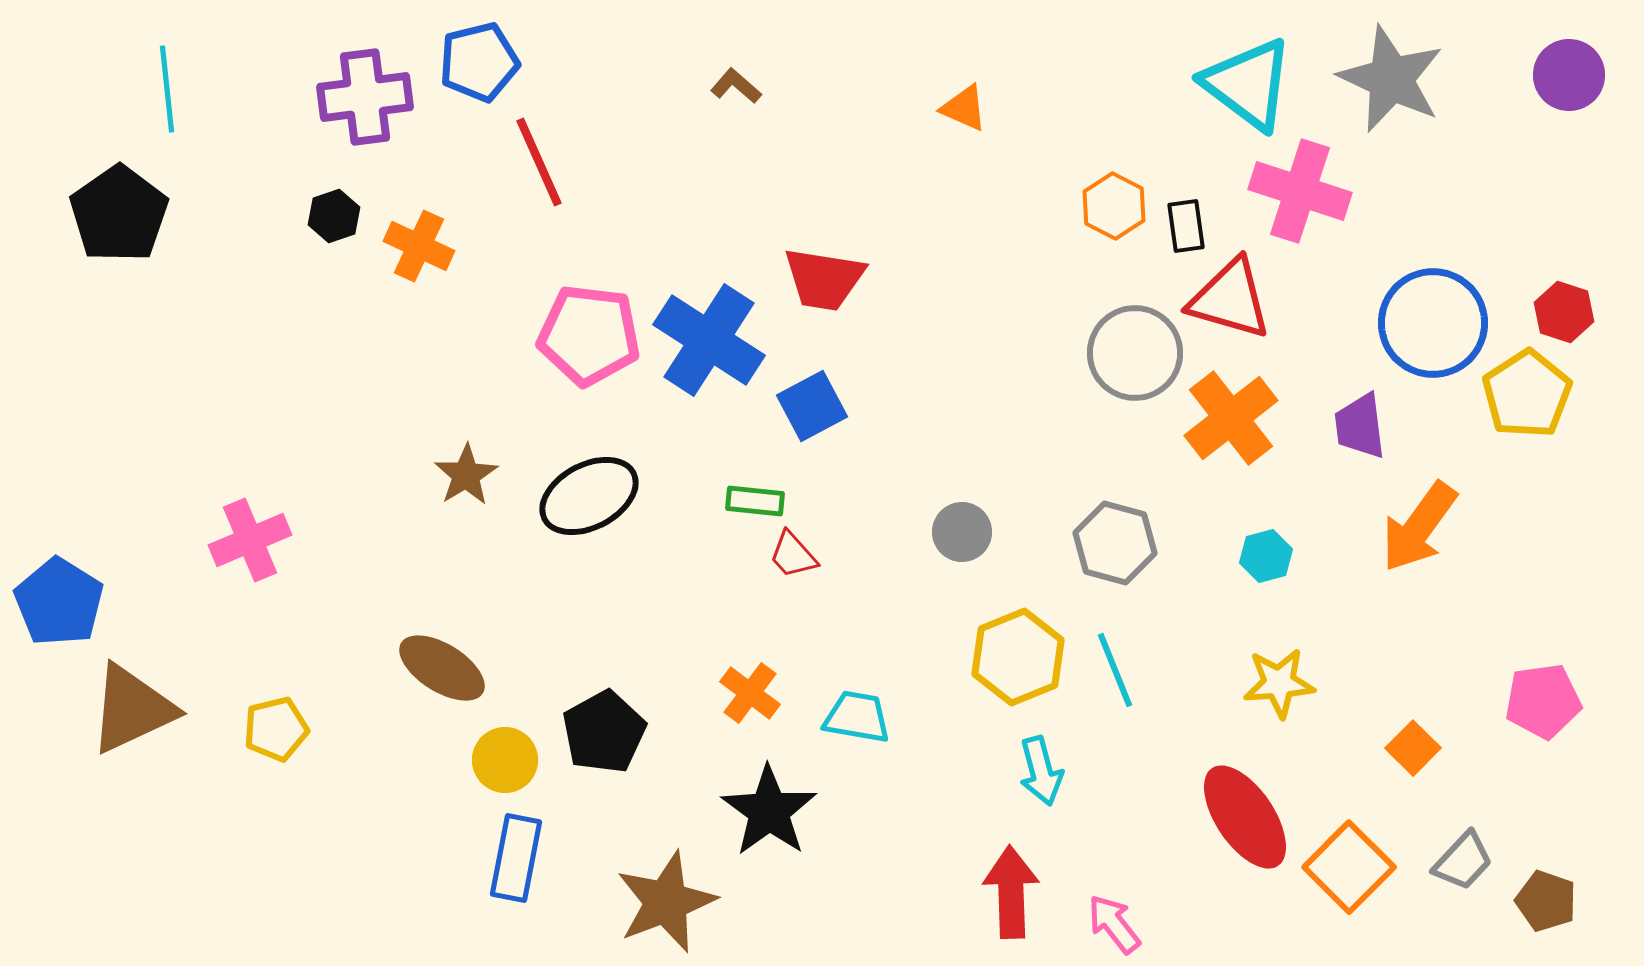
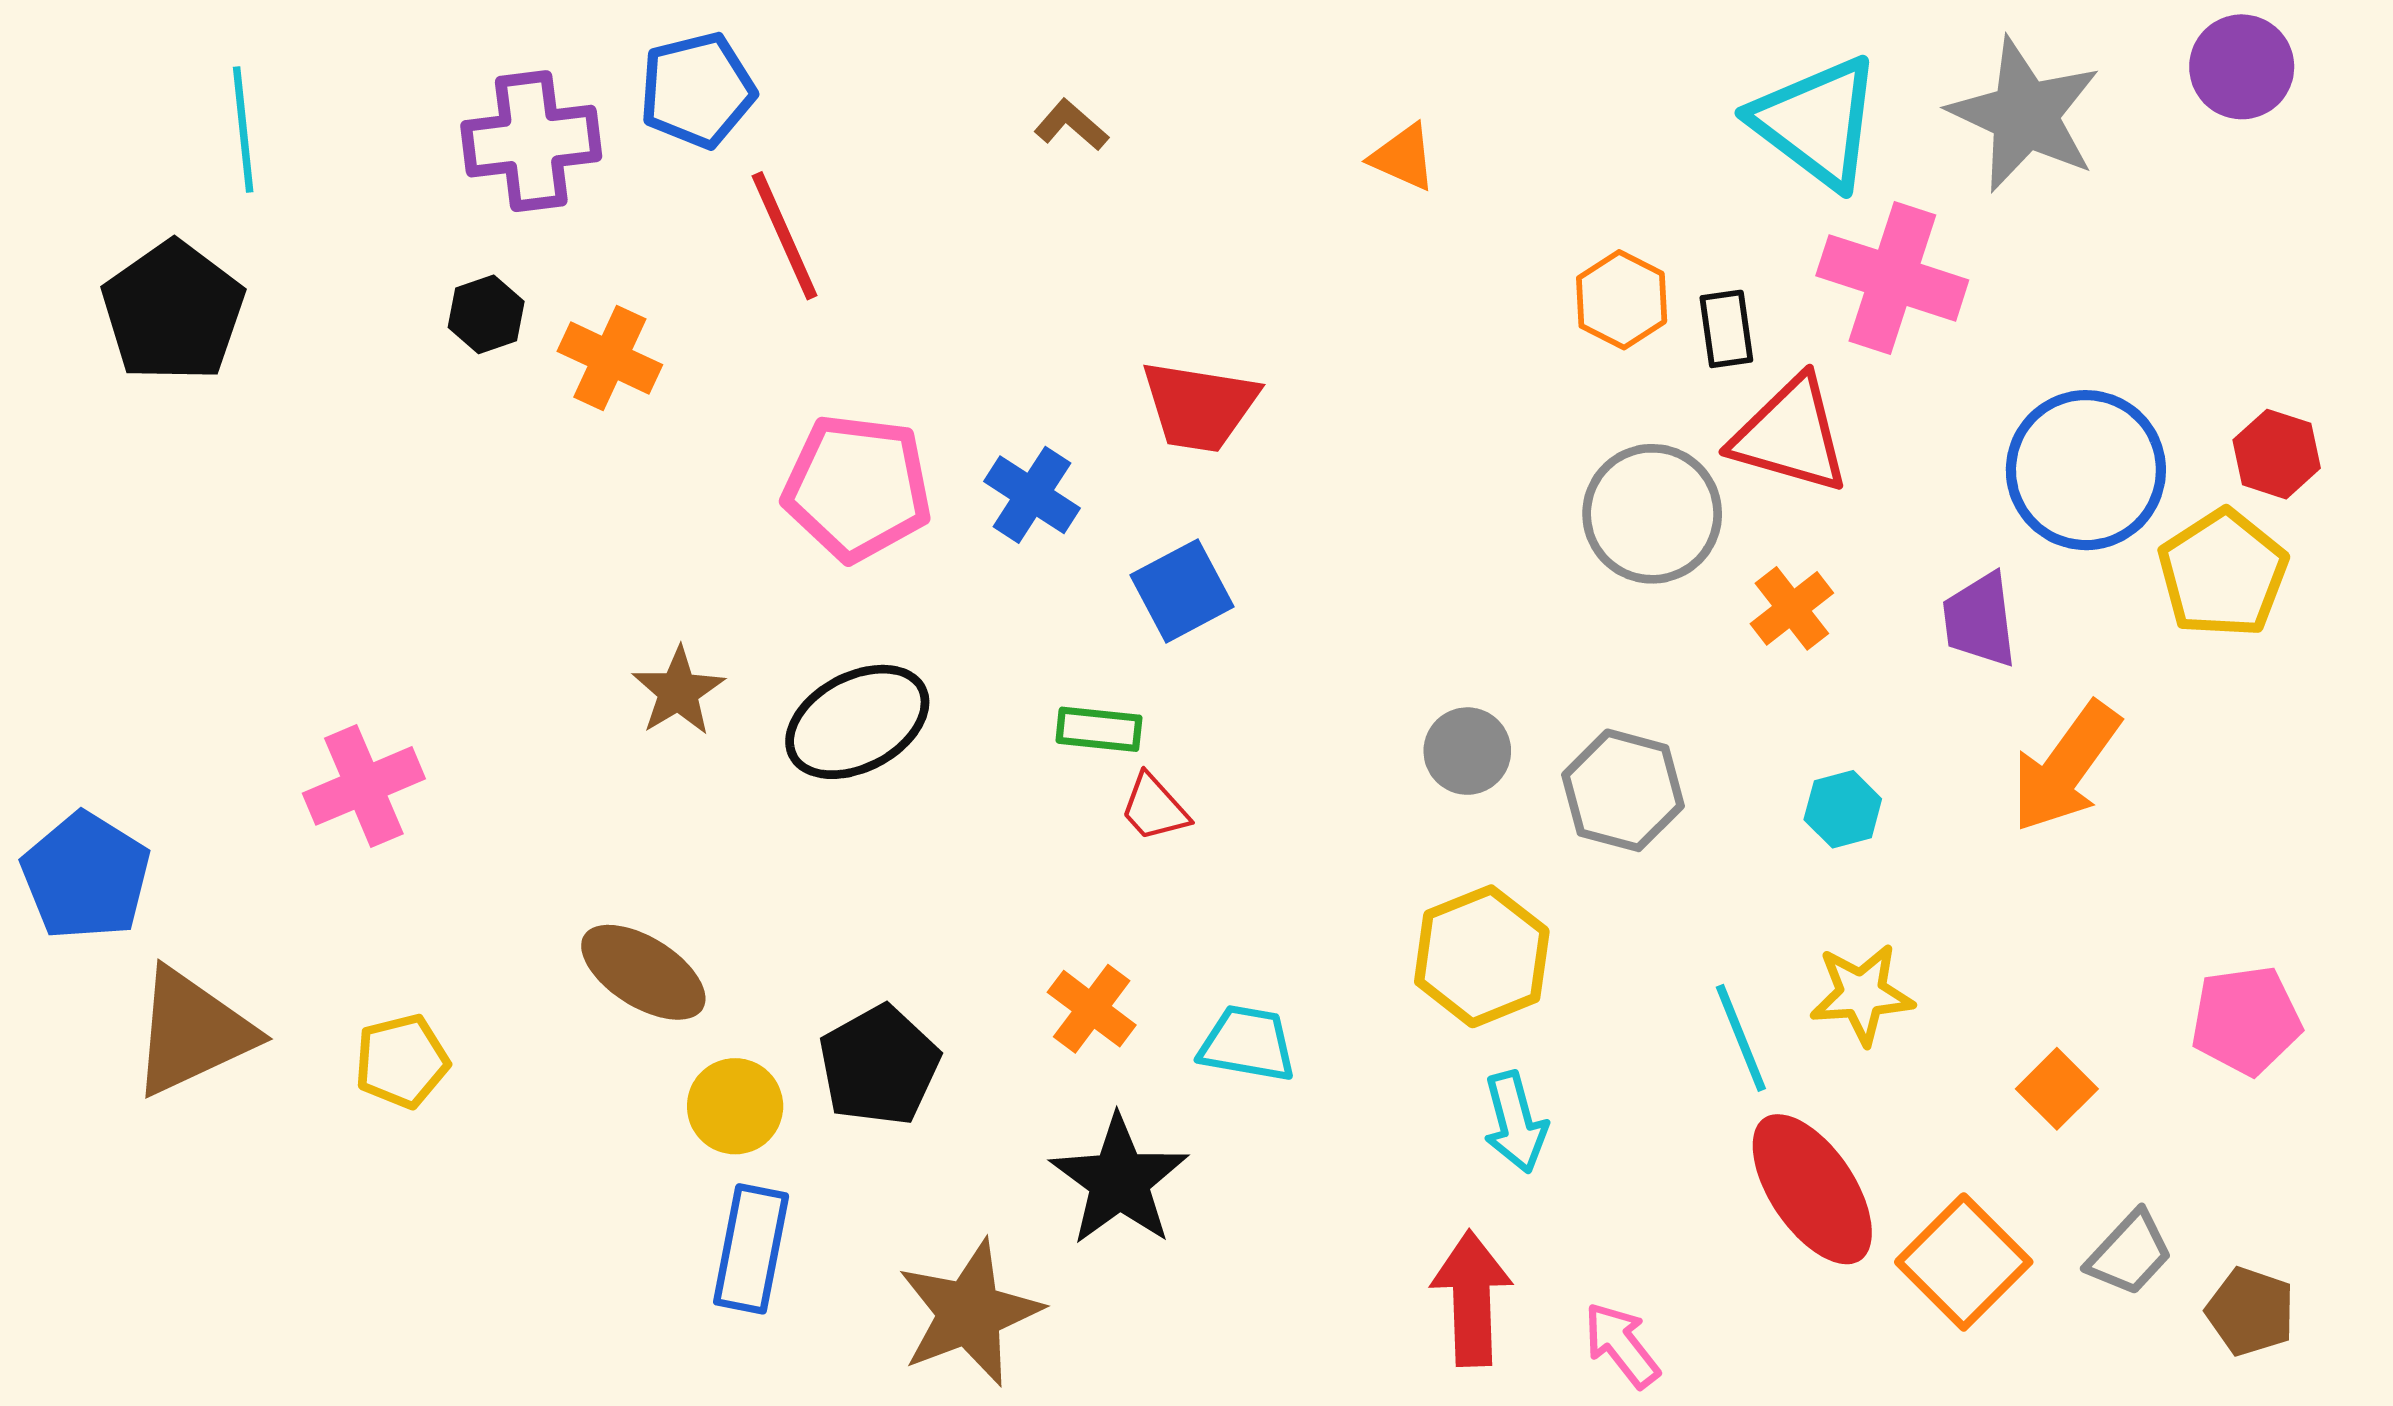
purple circle: (1569, 75) -> (2242, 67), moved
blue cross: (709, 340) -> (1032, 495), size x0.6
orange cross: (1231, 418) -> (1792, 608), size x0.6
gray circle: (962, 532) -> (1467, 751), moved
cyan line: (1115, 670) -> (1741, 1038), moved

